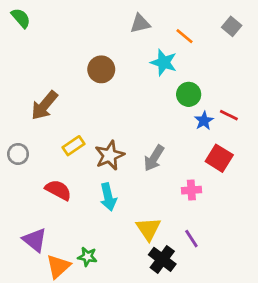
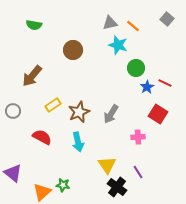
green semicircle: (21, 18) -> (34, 25), moved, turned 140
gray triangle: (140, 24) -> (110, 23), moved
purple triangle: (35, 240) -> (13, 173), moved

